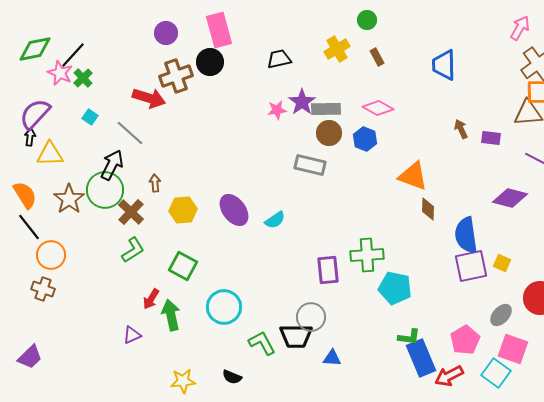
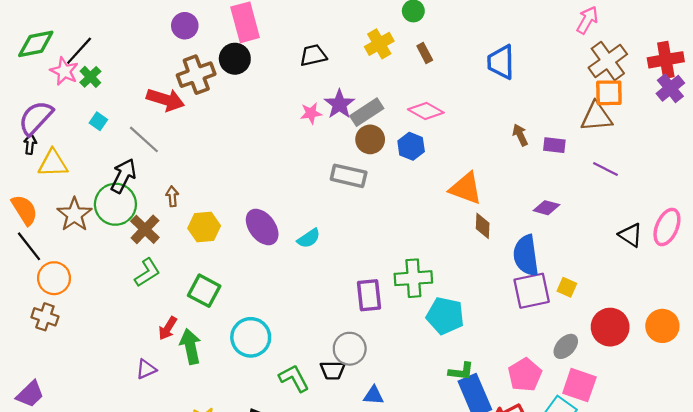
gray rectangle: (326, 109) -> (367, 112), turned -32
purple diamond: (510, 198) -> (546, 208), moved, size x0.7
black trapezoid: (296, 336) -> (333, 370), size x0.7

